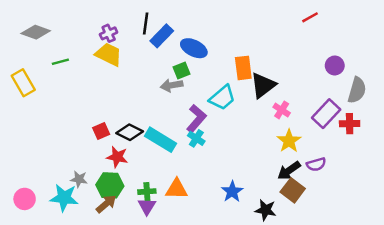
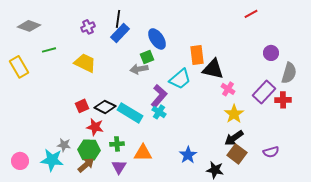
blue rectangle: (162, 36) -> (120, 33), moved
blue ellipse: (194, 48) -> (157, 39), turned 30
yellow trapezoid: (109, 54) -> (85, 63), moved
black triangle: (263, 85) -> (213, 69), turned 50
purple semicircle: (316, 164) -> (271, 152), moved
green cross: (147, 192) -> (117, 144), moved

